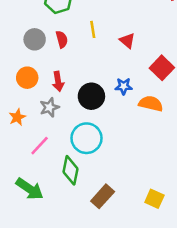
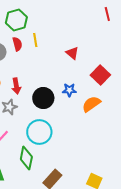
yellow line: (93, 29) -> (35, 40), moved
red semicircle: (62, 39) -> (17, 44), moved
orange semicircle: (151, 104) -> (91, 104), turned -48

